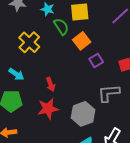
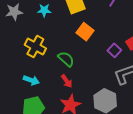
green semicircle: (61, 27) -> (66, 59), moved
purple square: (96, 60) -> (114, 50), moved

